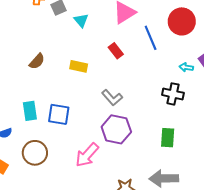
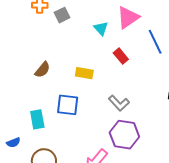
cyan triangle: (81, 20) -> (101, 28), moved
blue square: (59, 114) -> (68, 105), moved

